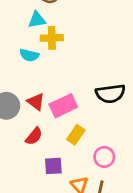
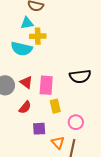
cyan semicircle: (29, 55) -> (22, 49), size x1.5
pink rectangle: (63, 106) -> (46, 85), turned -60
yellow rectangle: (76, 135) -> (55, 106), turned -48

